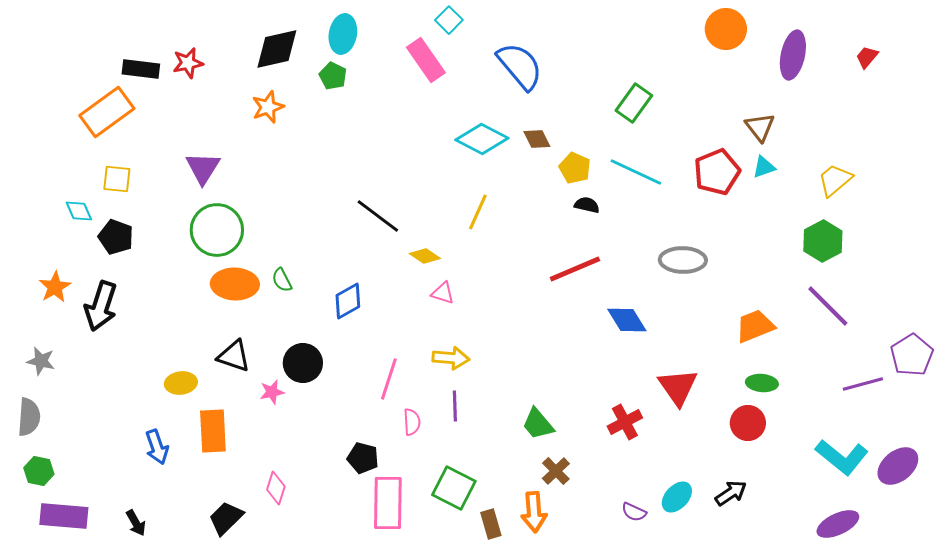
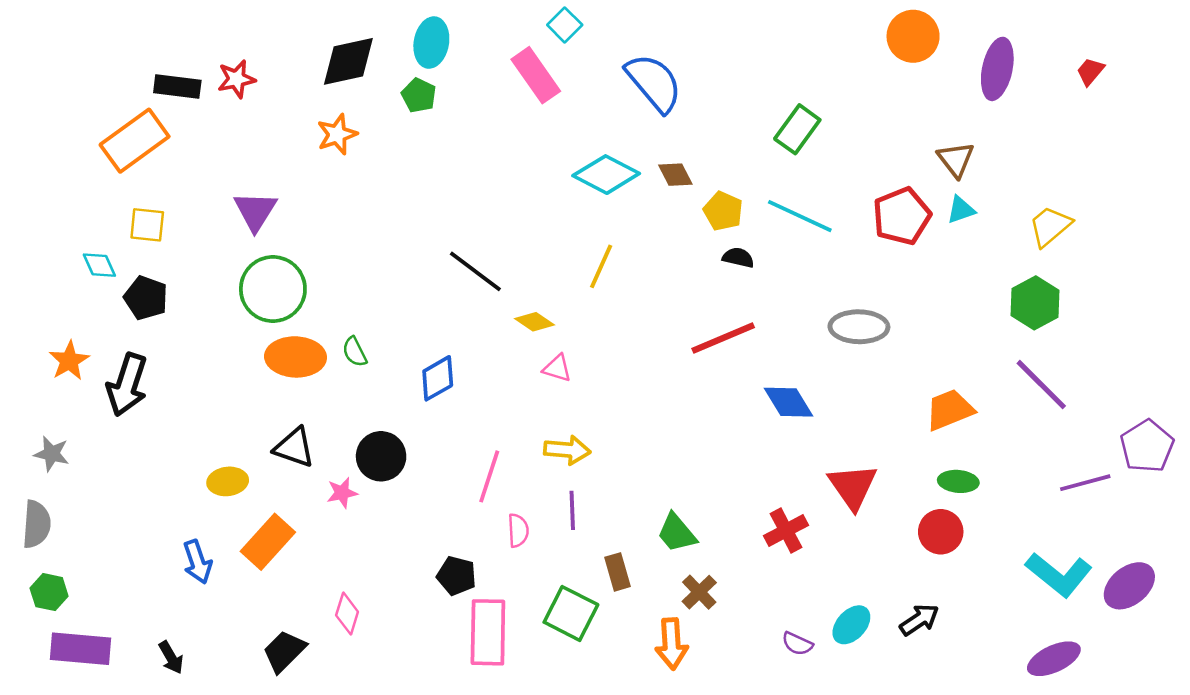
orange rectangle: (213, 431) -> (268, 542), turned 45
brown rectangle: (491, 524) -> (617, 572), moved

